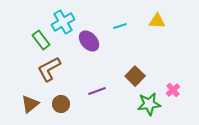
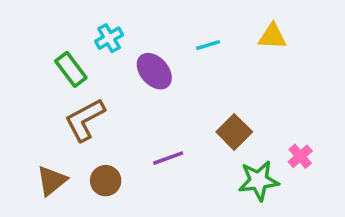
cyan cross: (63, 22) -> (109, 38), size x0.7

